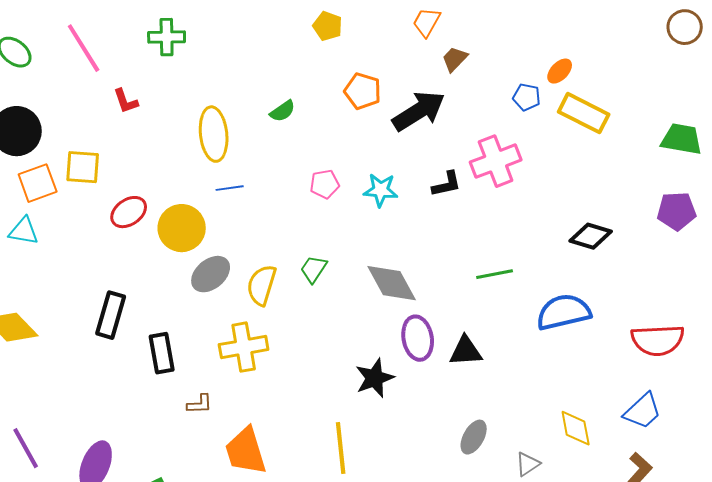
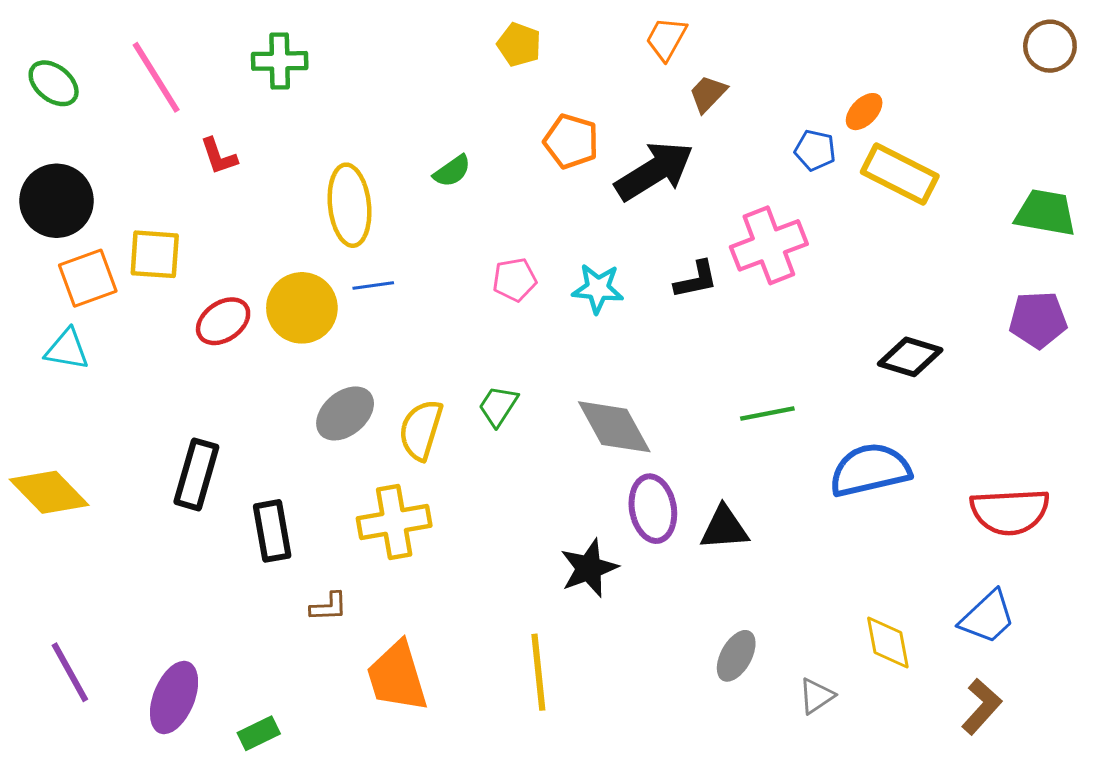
yellow circle: (182, 228) -> (302, 308), moved

